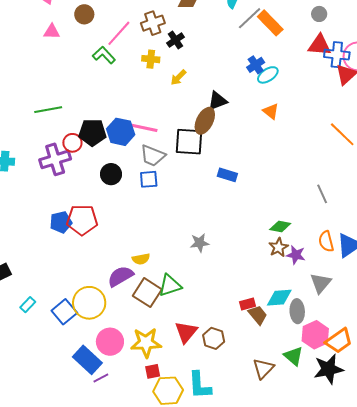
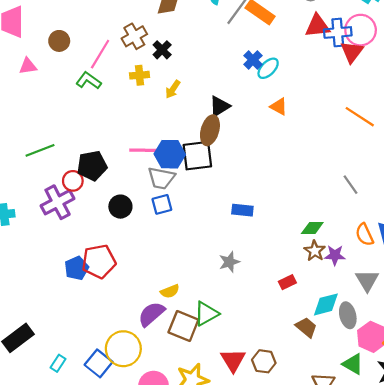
blue hexagon: (121, 132) -> (170, 154), moved
blue rectangle: (227, 175) -> (242, 210), moved
red rectangle: (248, 304) -> (287, 282), moved

